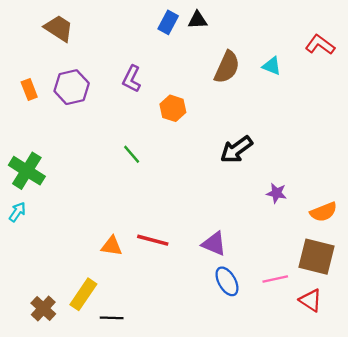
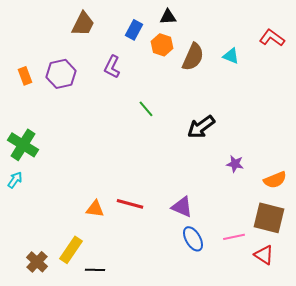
blue rectangle: (168, 22) -> (134, 30), moved
brown trapezoid: (59, 28) -> (83, 24), moved, turned 84
orange hexagon: (173, 108) -> (162, 45), moved
green line: (132, 154) -> (146, 109), moved

